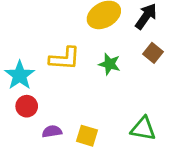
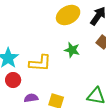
yellow L-shape: (65, 58) -> (40, 63), moved

